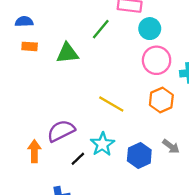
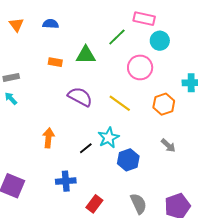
orange rectangle: (30, 46) -> (55, 62), moved
pink circle: (157, 60) -> (140, 67), moved
purple semicircle: (61, 131) -> (80, 97), moved, turned 50
blue hexagon: (139, 155) -> (128, 160), moved

